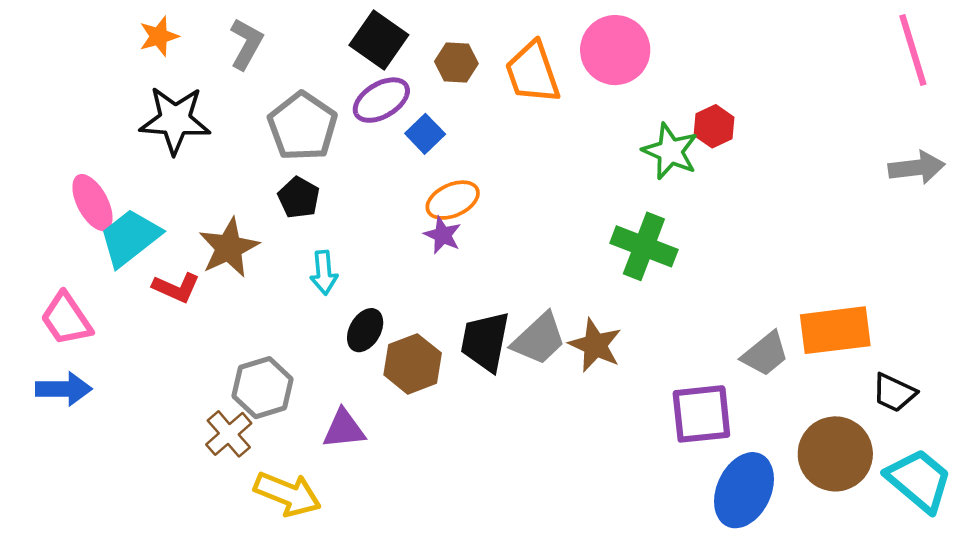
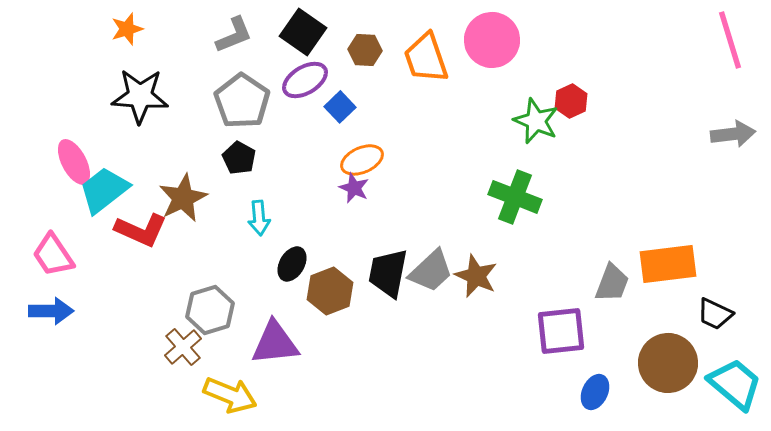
gray L-shape: (246, 44) -> (234, 35), moved, turned 39
red L-shape: (176, 288) -> (141, 230), size x1.4
gray trapezoid: (765, 354) -> (612, 283), turned -30
purple triangle: (344, 429) -> (275, 343), size x1.4
blue ellipse: (744, 490) -> (595, 392), size x0.6

